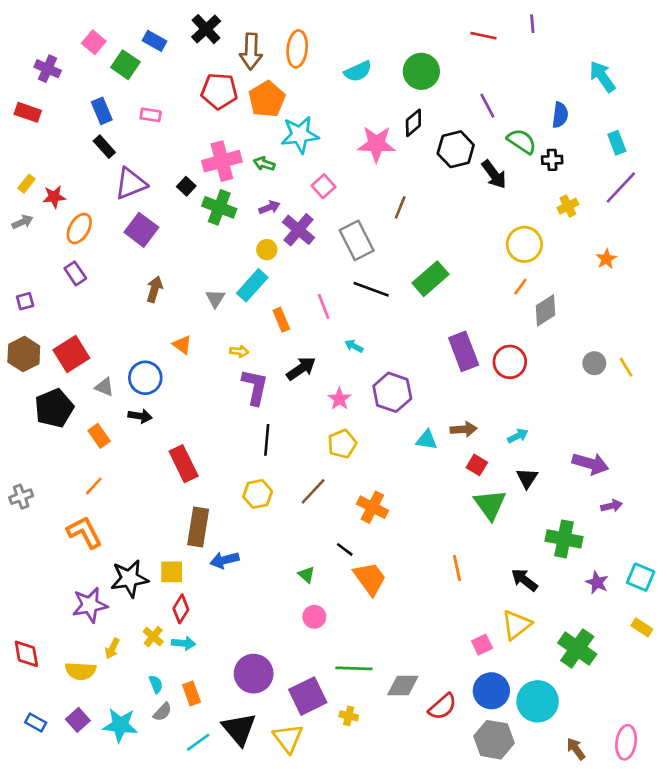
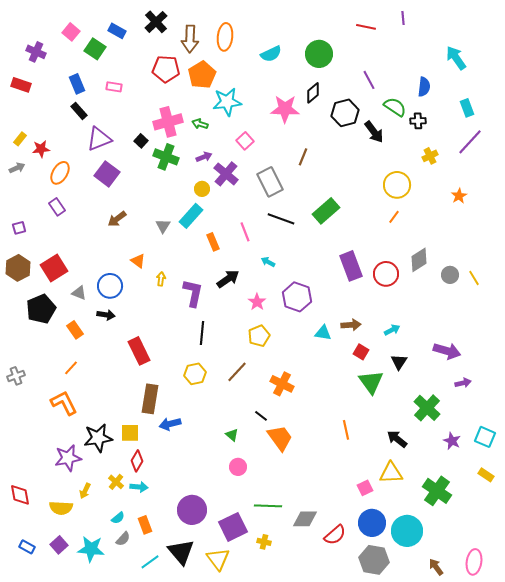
brown arrow: (155, 289) -> (117, 219), turned -144
gray diamond: (545, 310) -> (419, 260), moved
yellow arrow: (239, 351) -> (161, 279), moved, turned -88
green cross: (564, 539) -> (427, 408), turned 32
yellow triangle: (516, 625) -> (391, 473), turned 35
cyan semicircle: (156, 684) -> (118, 518), turned 72

